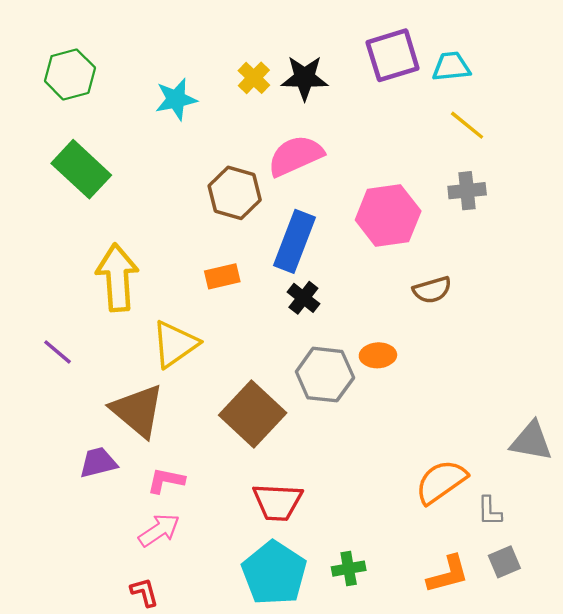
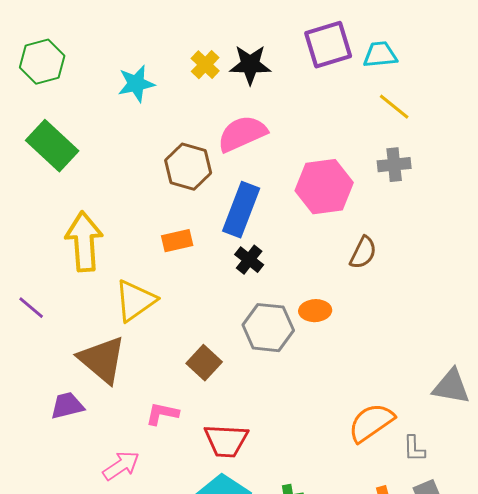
brown semicircle: (432, 290) -> (363, 253), turned -48
brown square: (253, 414) -> (204, 363), size x0.6
pink L-shape: (166, 481) -> (162, 414), moved

